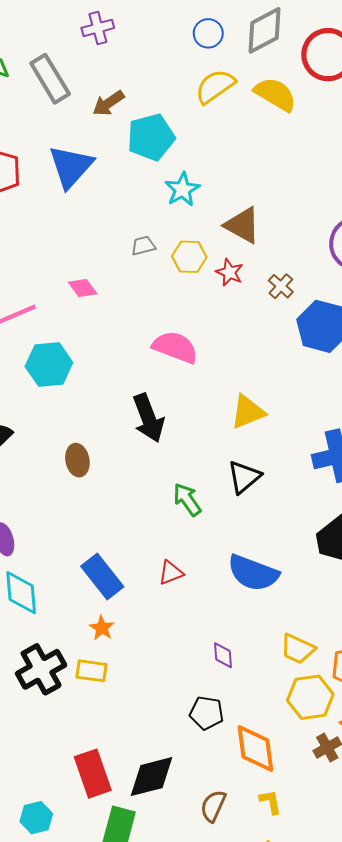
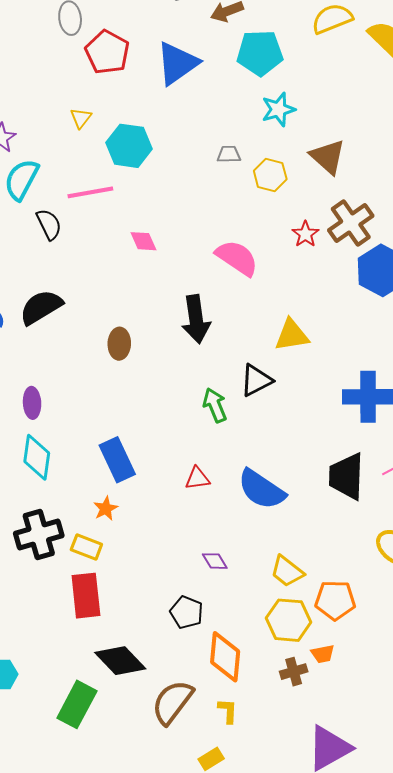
red star: (229, 272) -> (305, 234), moved
brown cross: (281, 286) -> (351, 223), size x1.8
pink diamond: (83, 288) -> (143, 241), moved
cyan hexagon: (49, 364) -> (129, 146), moved
black triangle: (244, 477) -> (256, 380), moved
red triangle: (171, 573) -> (197, 478), moved
purple diamond: (223, 655) -> (215, 561), turned -40
red rectangle: (93, 774) -> (86, 596), moved
black diamond: (152, 777) -> (120, 661), turned 48
brown semicircle: (213, 806) -> (172, 702), size x1.5

